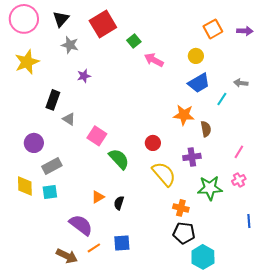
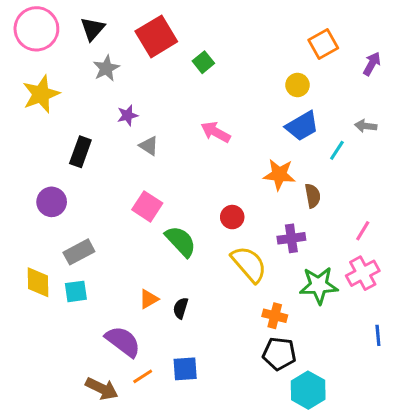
purple arrow: (245, 31) -> (372, 64), moved, turned -63
gray star: (70, 45) -> (106, 68), turned 30
pink arrow: (154, 60) -> (216, 132), moved
gray triangle: (69, 119) -> (149, 146), moved
purple circle: (34, 143) -> (52, 202), moved
pink cross: (239, 180) -> (363, 273), size x1.5

